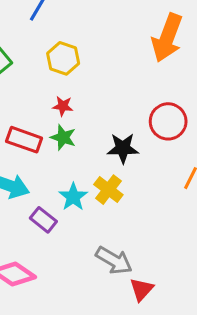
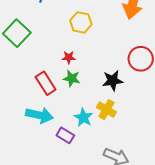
yellow hexagon: (63, 58) -> (81, 22), moved
red rectangle: (24, 140) -> (46, 83), turned 45

